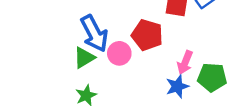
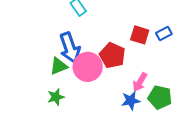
pink circle: (119, 53) -> (88, 67), size x1.5

